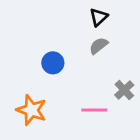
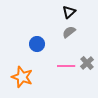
pink line: (94, 110) -> (66, 66), moved

